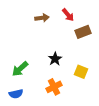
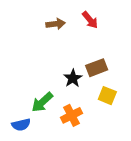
brown rectangle: (83, 32) -> (97, 68), moved
green arrow: (20, 69) -> (42, 102), moved

